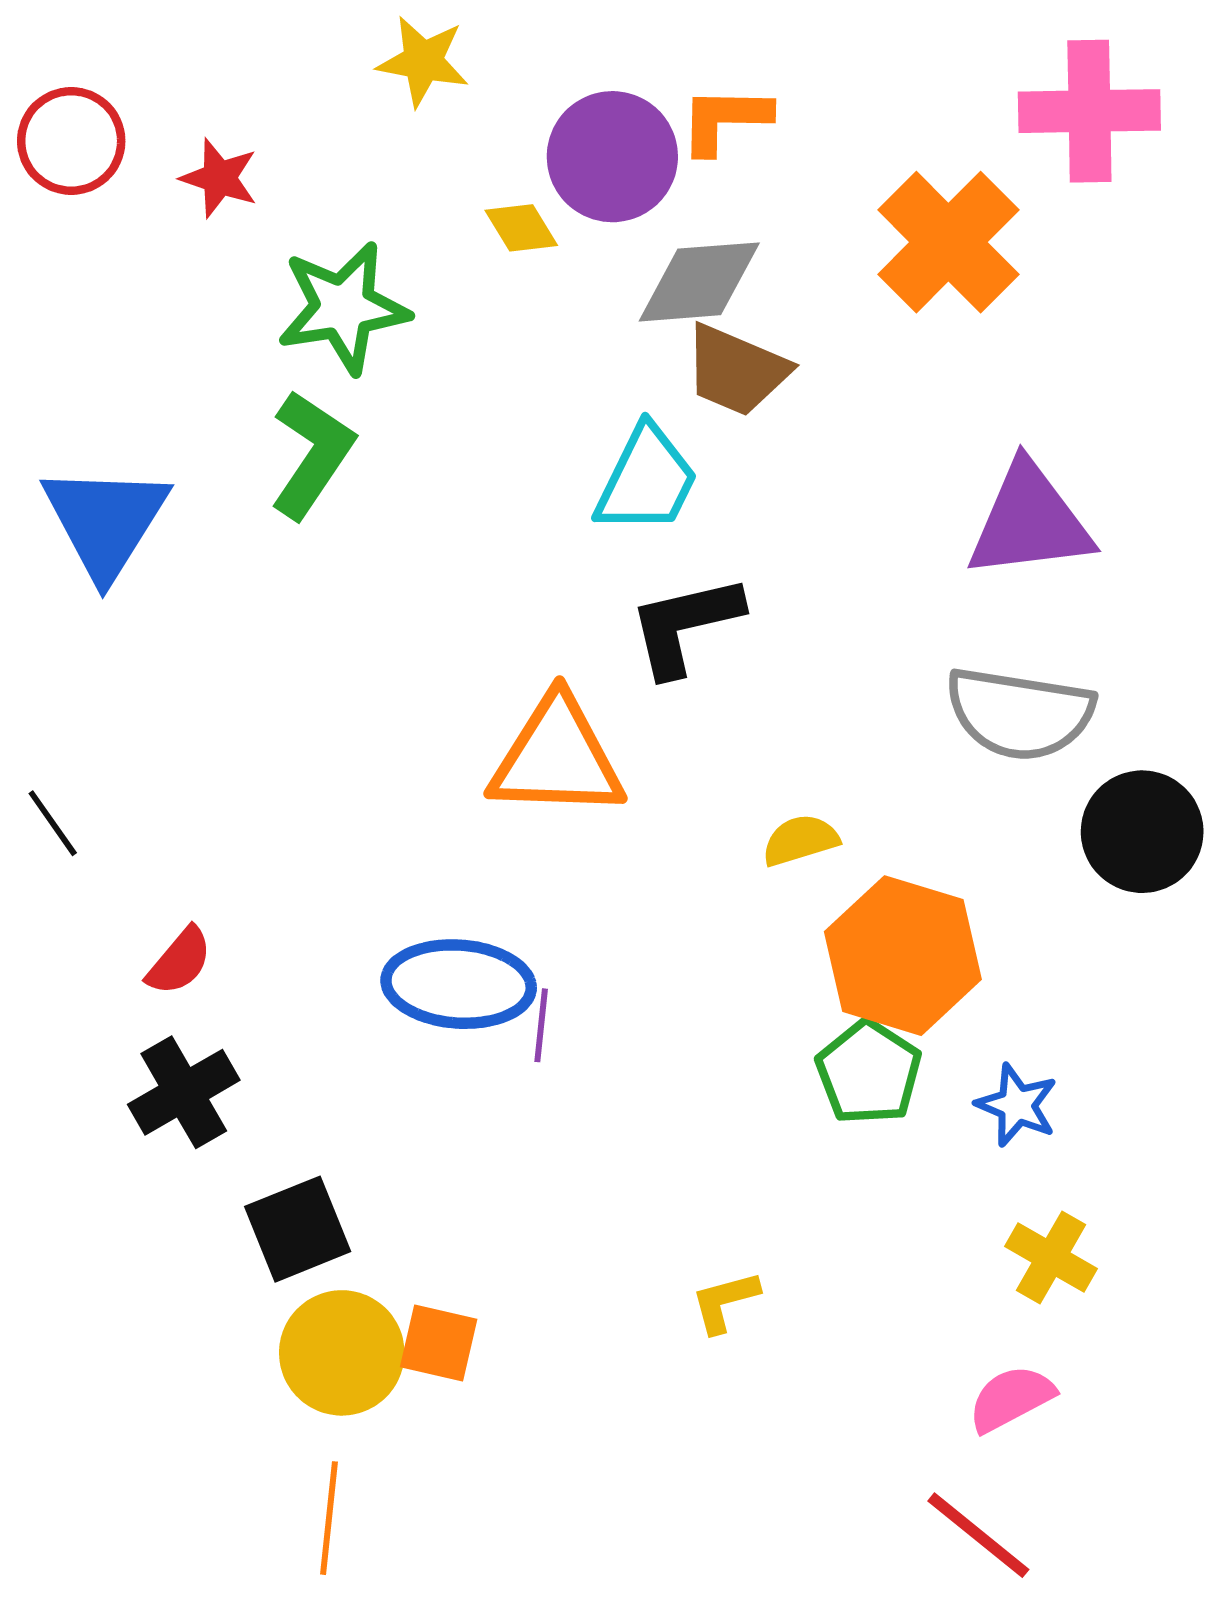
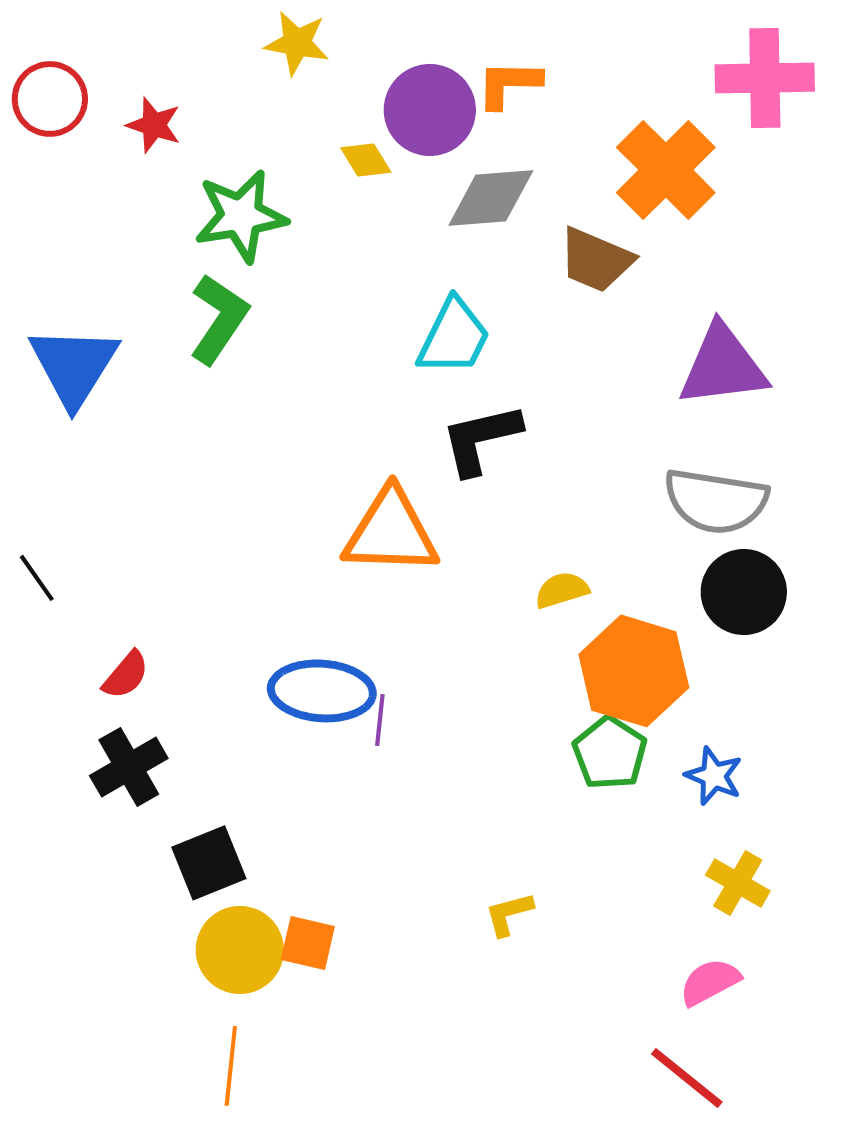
brown trapezoid: (736, 370) -> (596, 260), moved
black circle: (1142, 832) -> (744, 592), moved

